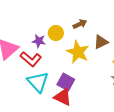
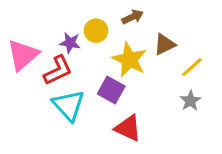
red L-shape: (31, 59) -> (58, 70), turned -65
purple square: (66, 82) -> (111, 90), moved
red triangle: (63, 97) -> (128, 128), moved

